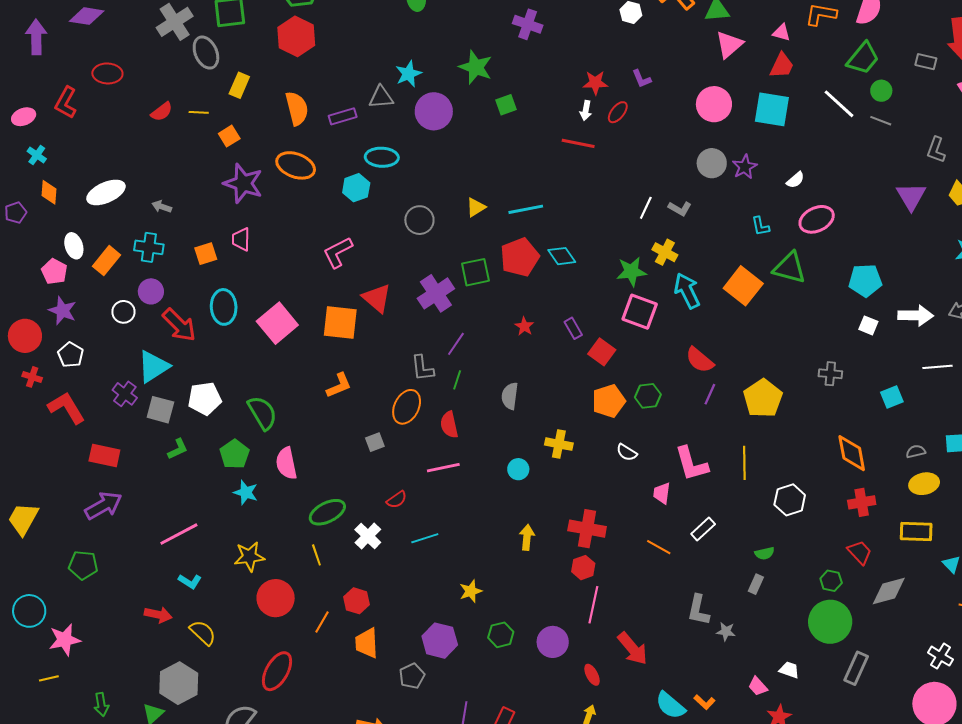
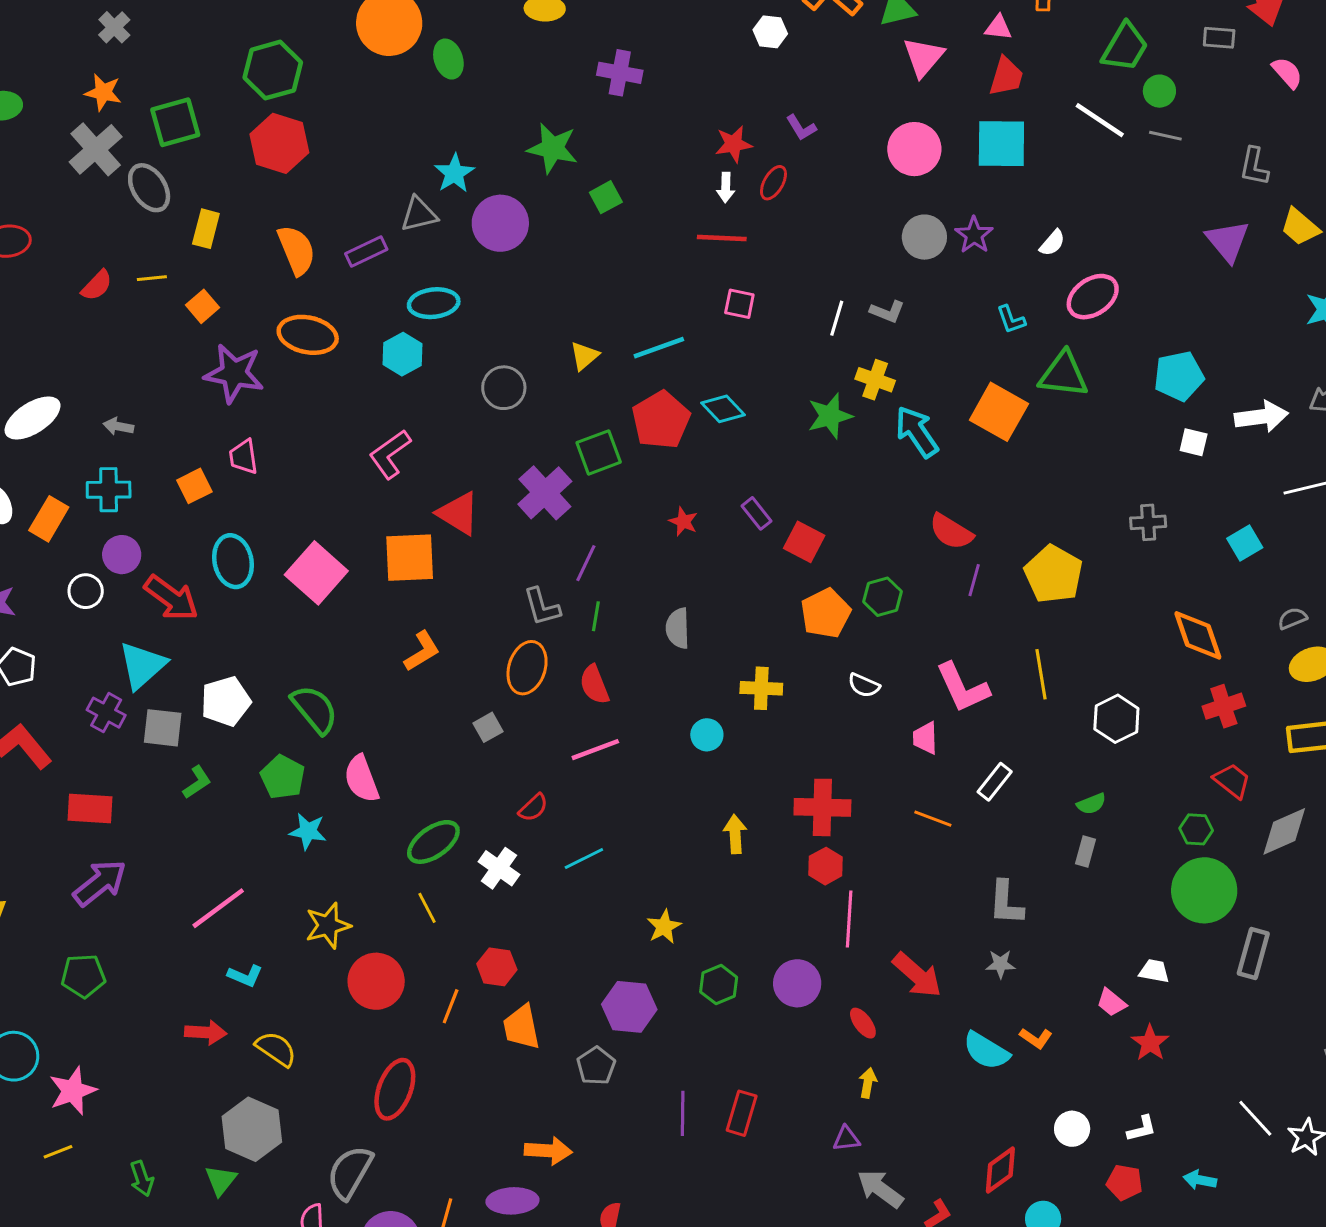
pink square: (640, 312) -> (739, 304), moved, size x0.6
gray star: (726, 632) -> (1000, 964), moved

